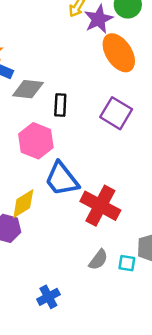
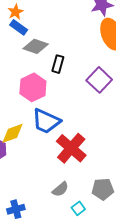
blue trapezoid: (62, 179) -> (46, 121), turned -40
cyan square: (127, 263) -> (78, 208), moved, turned 32

